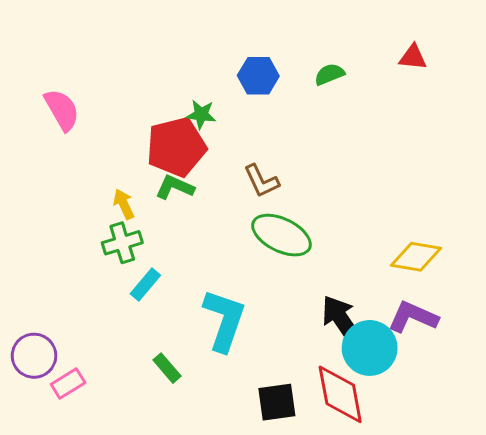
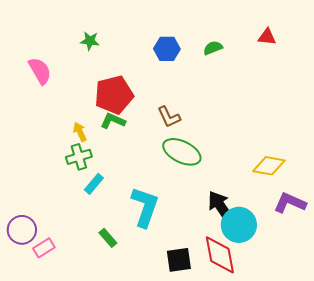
green star: (201, 114) -> (90, 41), moved
purple L-shape: (413, 317) -> (290, 203), moved

